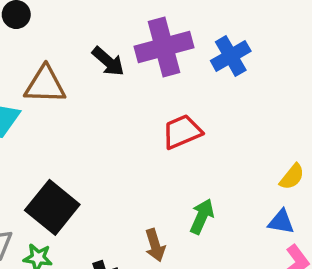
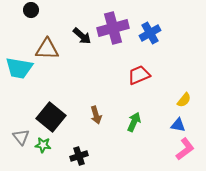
red trapezoid: (182, 132) -> (139, 75), moved
brown arrow: (155, 245) -> (96, 115), moved

